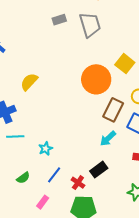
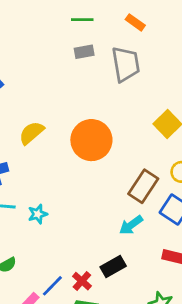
orange circle: (96, 79) -> (91, 140), moved
cyan star: (46, 149) -> (38, 214), moved
blue line: (54, 175) -> (52, 286), moved

